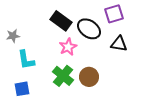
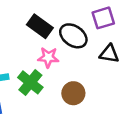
pink star: (68, 47) -> (48, 57), turned 30
green cross: (63, 76) -> (30, 82), moved

